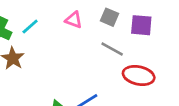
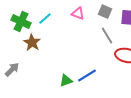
gray line: (112, 49) -> (107, 36), turned 30

